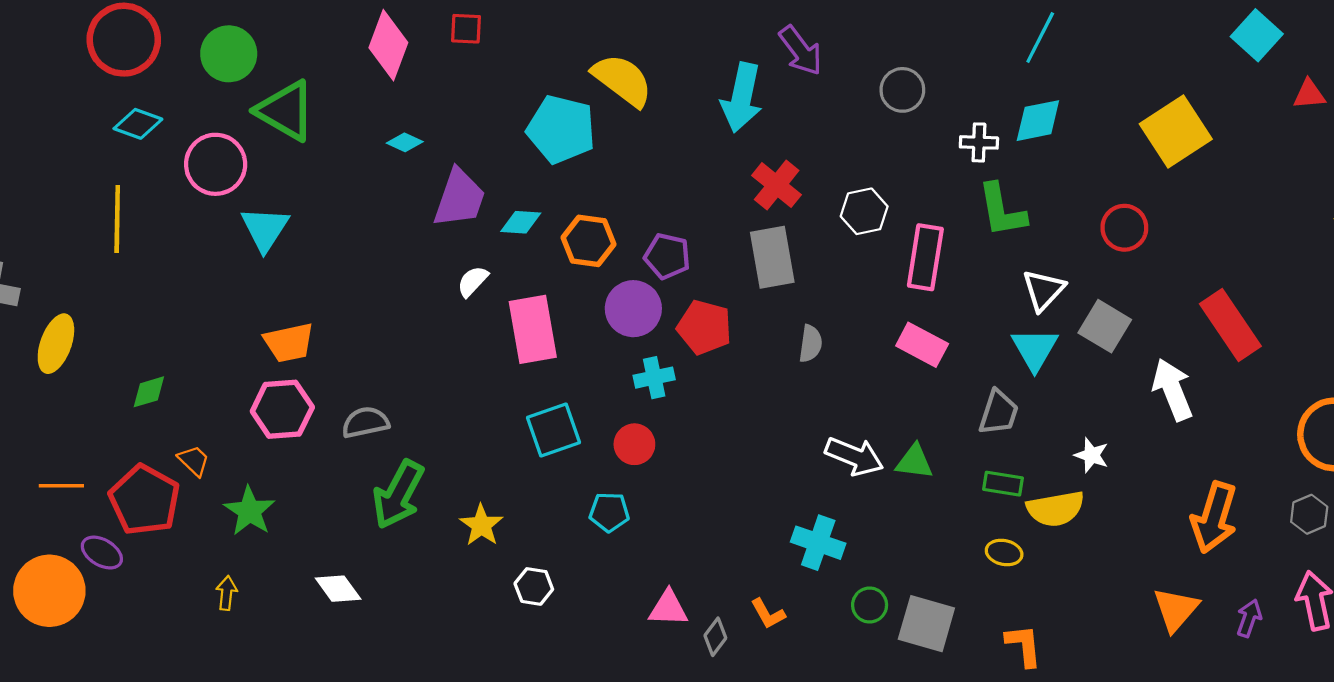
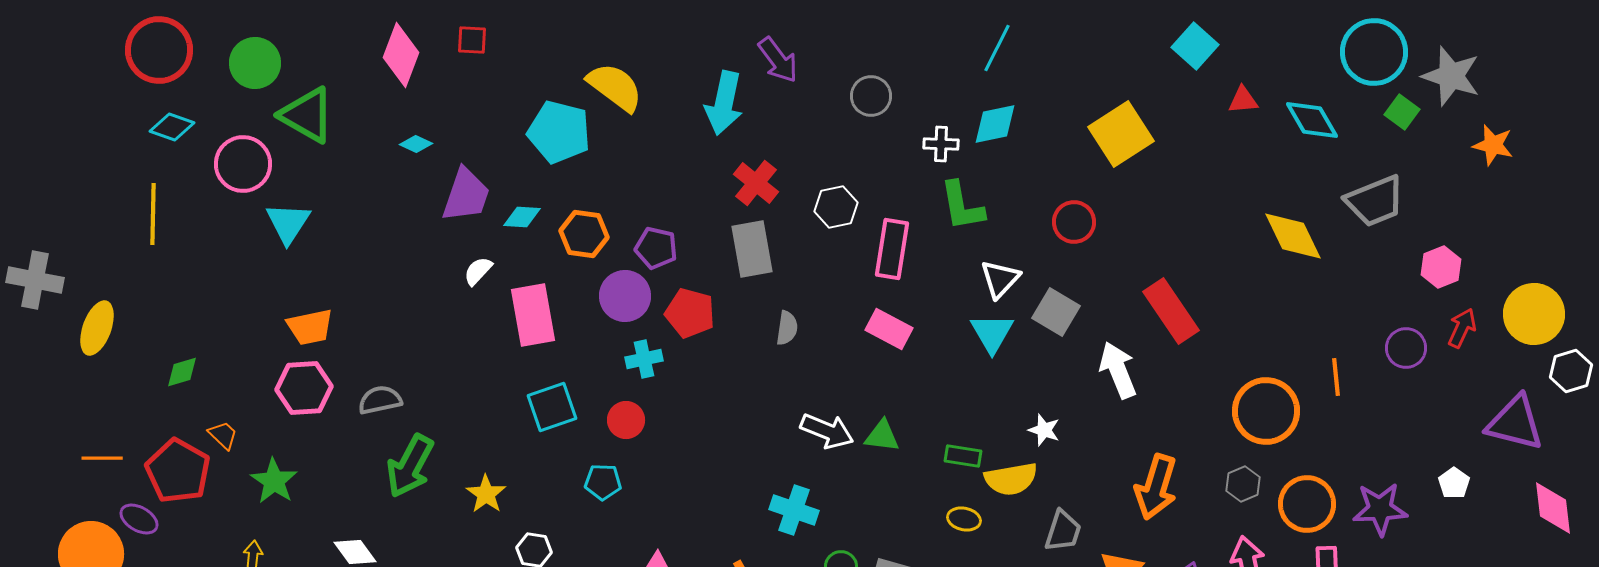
gray trapezoid: (999, 413) -> (1063, 531), moved

